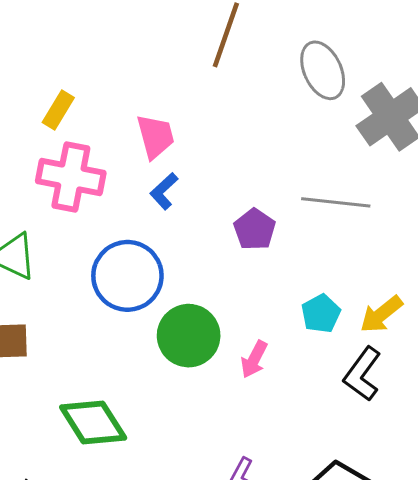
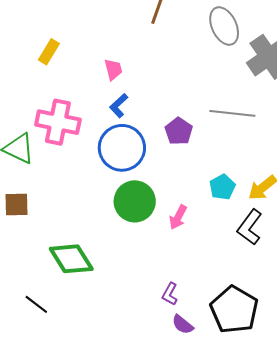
pink trapezoid: (155, 136) -> (113, 69), size x0.7
pink cross: (71, 177) -> (58, 122), moved
blue circle: (127, 276) -> (122, 148), moved

